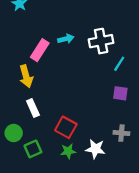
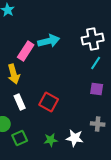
cyan arrow: (66, 39) -> (49, 41), size x1.5
white cross: (101, 41) -> (93, 39), moved
red square: (66, 127) -> (49, 102), moved

